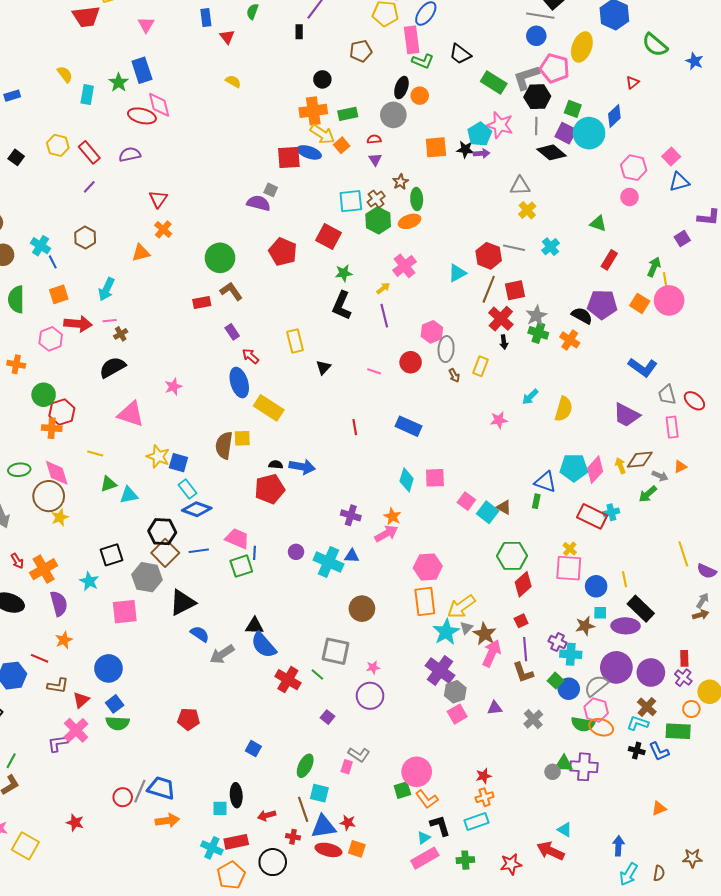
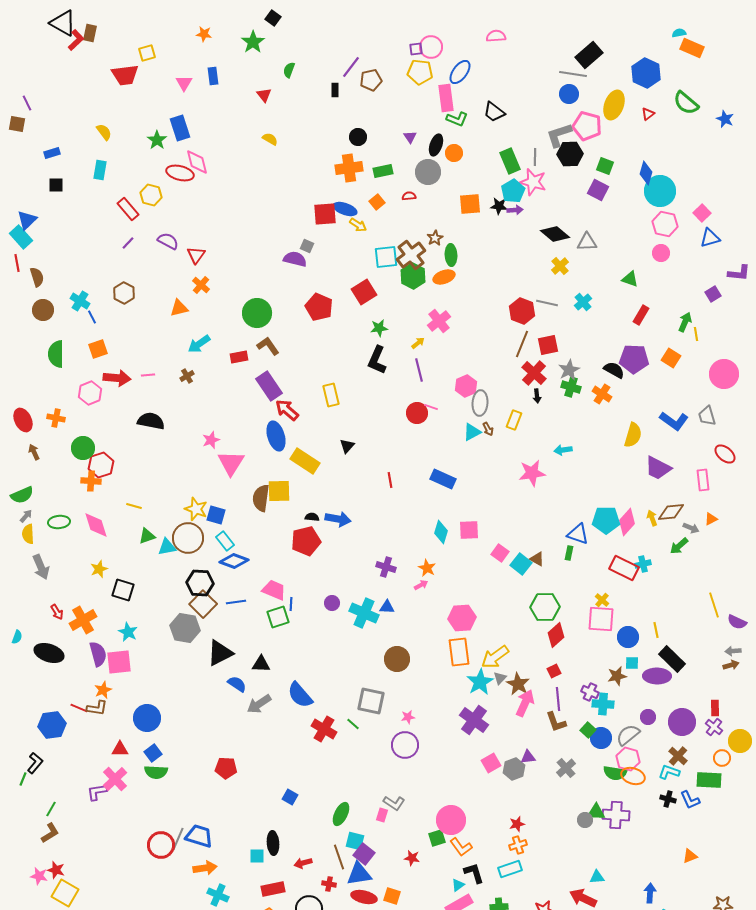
blue rectangle: (206, 18) -> (213, 76), moved
brown pentagon: (361, 51) -> (371, 80), moved
green rectangle: (494, 82) -> (510, 161), moved, turned 35
red triangle: (633, 82) -> (648, 114), moved
cyan rectangle: (87, 95) -> (100, 170), moved
blue diamond: (614, 116) -> (646, 173), turned -30
gray line: (536, 126) -> (535, 157), moved
cyan circle: (589, 133) -> (660, 191), moved
yellow arrow: (322, 134) -> (358, 225), moved, size x0.7
yellow hexagon: (58, 145) -> (151, 195), moved
black diamond: (551, 152) -> (555, 234), moved
purple semicircle: (130, 154) -> (168, 241), moved, turned 40
black square: (16, 157) -> (56, 185), moved, turned -35
purple triangle: (375, 160) -> (410, 137), moved
gray triangle: (520, 186) -> (587, 242), moved
brown cross: (376, 199) -> (411, 255), size x1.6
red square: (328, 237) -> (364, 292), turned 30
cyan triangle: (457, 273) -> (472, 432), moved
cyan arrow: (106, 289) -> (199, 344), moved, turned 30
pink circle: (669, 300) -> (724, 374), moved
purple rectangle: (232, 332) -> (269, 386), size x1.8
brown cross: (121, 334) -> (187, 376), moved
red arrow: (250, 356) -> (287, 410), size x1.4
red circle: (411, 362) -> (417, 413), moved
black semicircle: (113, 367) -> (151, 421), turned 40
black triangle: (323, 367) -> (347, 446), moved
pink line: (374, 371) -> (431, 407), moved
gray trapezoid: (667, 395) -> (707, 416), moved
cyan arrow: (530, 397) -> (563, 450), turned 36
yellow semicircle: (564, 409) -> (633, 435), moved
pink triangle: (131, 414) -> (231, 463), moved, turned 44
pink star: (499, 420) -> (532, 473), size x1.5
yellow square: (242, 438) -> (279, 491), size x1.4
brown circle: (49, 496) -> (188, 538), moved
pink arrow: (386, 534) -> (421, 585), size x0.6
black square: (112, 555) -> (123, 590), moved, turned 35
gray arrow: (703, 601) -> (733, 651), turned -126
pink square: (125, 612) -> (119, 662), moved
black triangle: (254, 626) -> (261, 664), moved
purple circle: (616, 667) -> (648, 717), size x0.5
brown L-shape: (58, 686) -> (97, 708), moved
gray hexagon: (455, 692) -> (514, 769), moved
red triangle: (81, 700) -> (120, 749), turned 42
purple square: (327, 717) -> (364, 854), moved, size x1.5
red circle: (123, 797) -> (161, 845), size x1.4
red star: (75, 823) -> (56, 870), moved
red star: (348, 823) -> (412, 858), moved
cyan triangle: (565, 830) -> (597, 877), turned -35
cyan cross: (212, 848) -> (218, 895), moved

